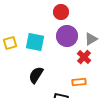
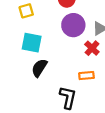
cyan square: (35, 42) -> (32, 43), moved
yellow square: (10, 43) -> (26, 11), moved

